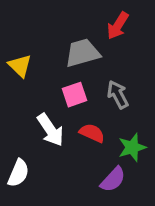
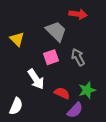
red arrow: (118, 26) -> (78, 14), turned -114
gray trapezoid: (82, 53) -> (56, 31), turned 60
red semicircle: (92, 133) -> (62, 93), moved

